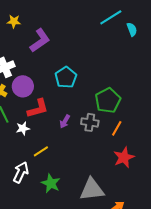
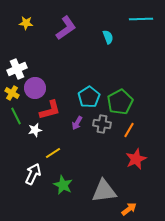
cyan line: (111, 17) -> (141, 19), moved, turned 30
cyan semicircle: (132, 29) -> (108, 37), moved
purple L-shape: (40, 40) -> (66, 28), moved
cyan pentagon: (66, 77) -> (89, 97), moved

